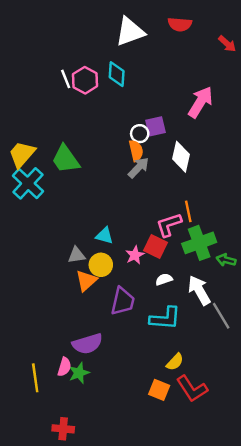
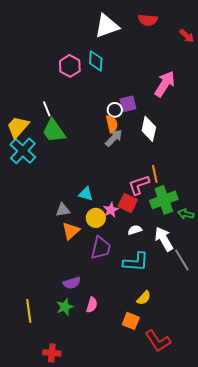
white line: (66, 79) -> (47, 109), moved
yellow circle: (101, 265) -> (96, 218), moved
purple semicircle: (87, 344) -> (72, 283), size x0.7
pink semicircle: (64, 367) -> (92, 305), moved
red L-shape: (192, 389) -> (158, 341), moved

